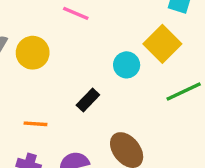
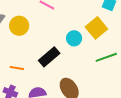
black rectangle: (88, 100) -> (49, 57), size x1.5

